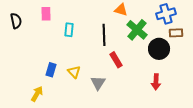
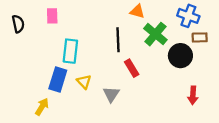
blue cross: (166, 14) -> (188, 16), turned 36
cyan rectangle: (69, 30) -> (70, 51), moved, size x1.5
blue rectangle: (51, 70) -> (58, 79), size x1.5
red arrow: (156, 82) -> (193, 95), moved

